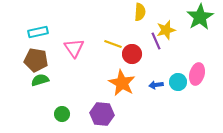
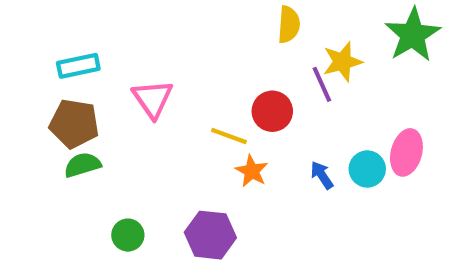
yellow line: (113, 44) -> (229, 136), moved
orange star: (122, 83) -> (252, 171), size x0.6
blue arrow: (156, 85) -> (322, 175), turned 64

